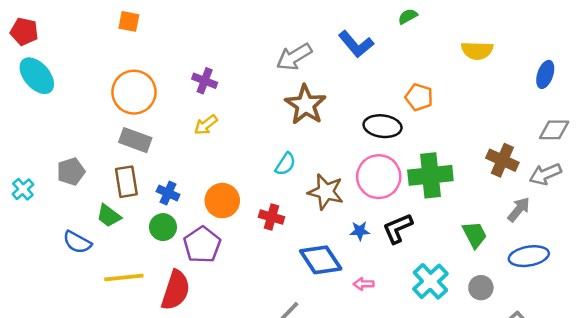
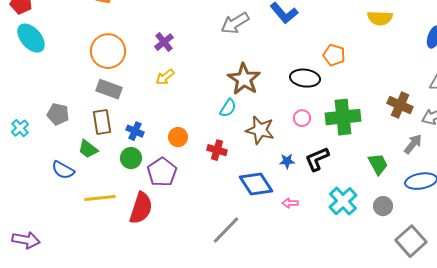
purple cross: (205, 81) -> (164, 42), turned 30
brown star: (306, 105) -> (244, 79), moved
gray pentagon: (71, 172) -> (58, 114), turned 30
pink circle: (379, 177) -> (302, 118), size x0.5
orange circle: (222, 201) -> (178, 137), size x0.7

